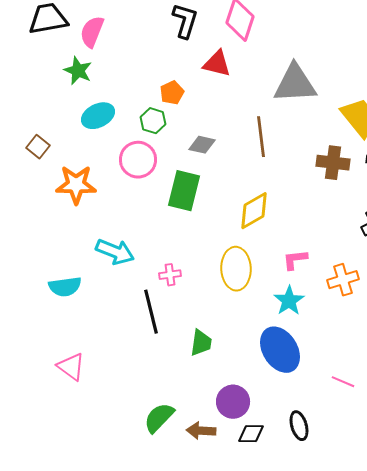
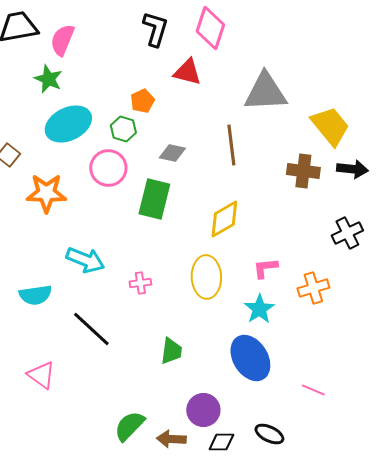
cyan ellipse: (98, 116) -> (68, 124), size x1.4
black line: (151, 312) -> (91, 329), moved, turned -33
black ellipse: (299, 426) -> (269, 434), turned -48

